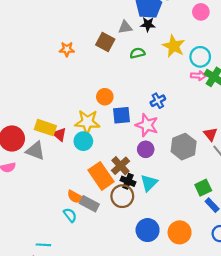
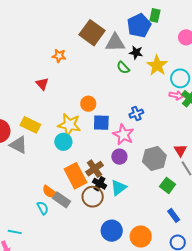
black star: (148, 24) -> (136, 53), moved
gray triangle: (125, 27) -> (115, 43), size x1.5
brown square: (105, 42) -> (92, 33), moved, size x1.4
green semicircle: (137, 53) -> (123, 68), turned -128
red triangle: (59, 134) -> (42, 84), moved
green square: (203, 188) -> (168, 185), moved, turned -35

